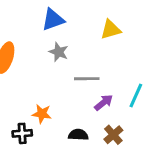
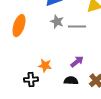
gray line: (87, 79) -> (77, 27), moved
purple arrow: (104, 103) -> (77, 62), moved

